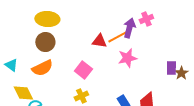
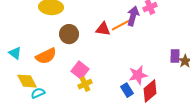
brown circle: (45, 42) -> (69, 34), moved
pink star: (127, 58) -> (138, 75), moved
pink square: (83, 70) -> (80, 70), moved

